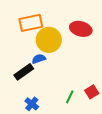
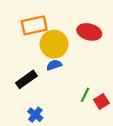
blue semicircle: (39, 59) -> (54, 65), moved
green line: (70, 97) -> (85, 95), moved

